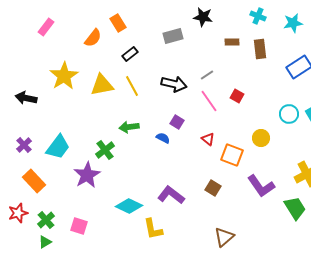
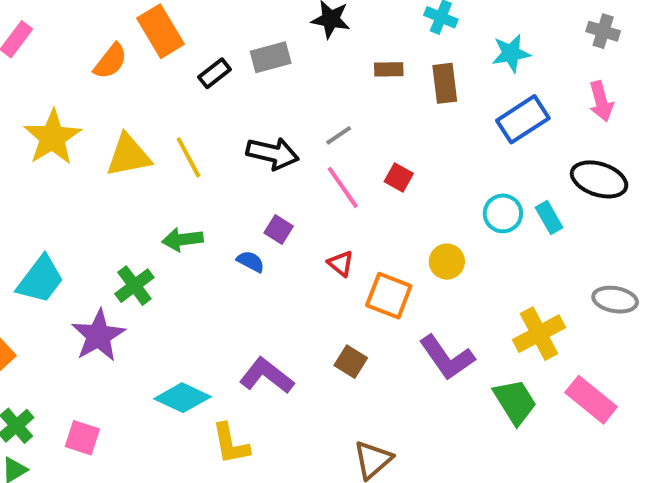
orange rectangle: (118, 23) -> (160, 31), size x1.4
cyan star: (293, 23) -> (511, 53), moved
black rectangle: (130, 54) -> (215, 73), moved

